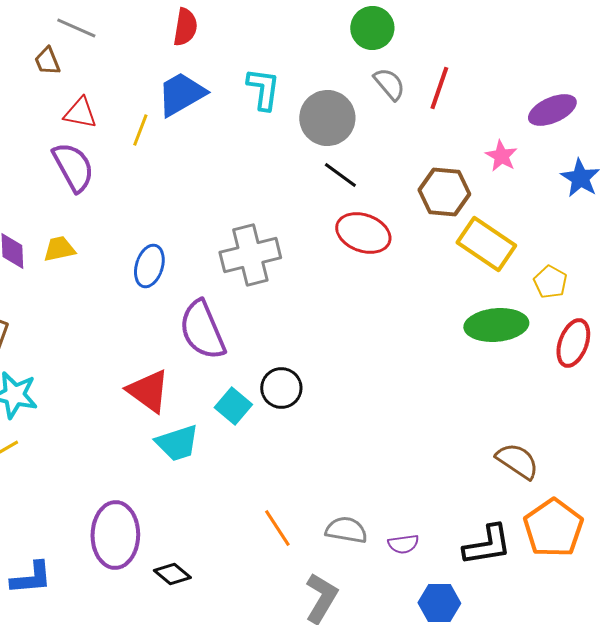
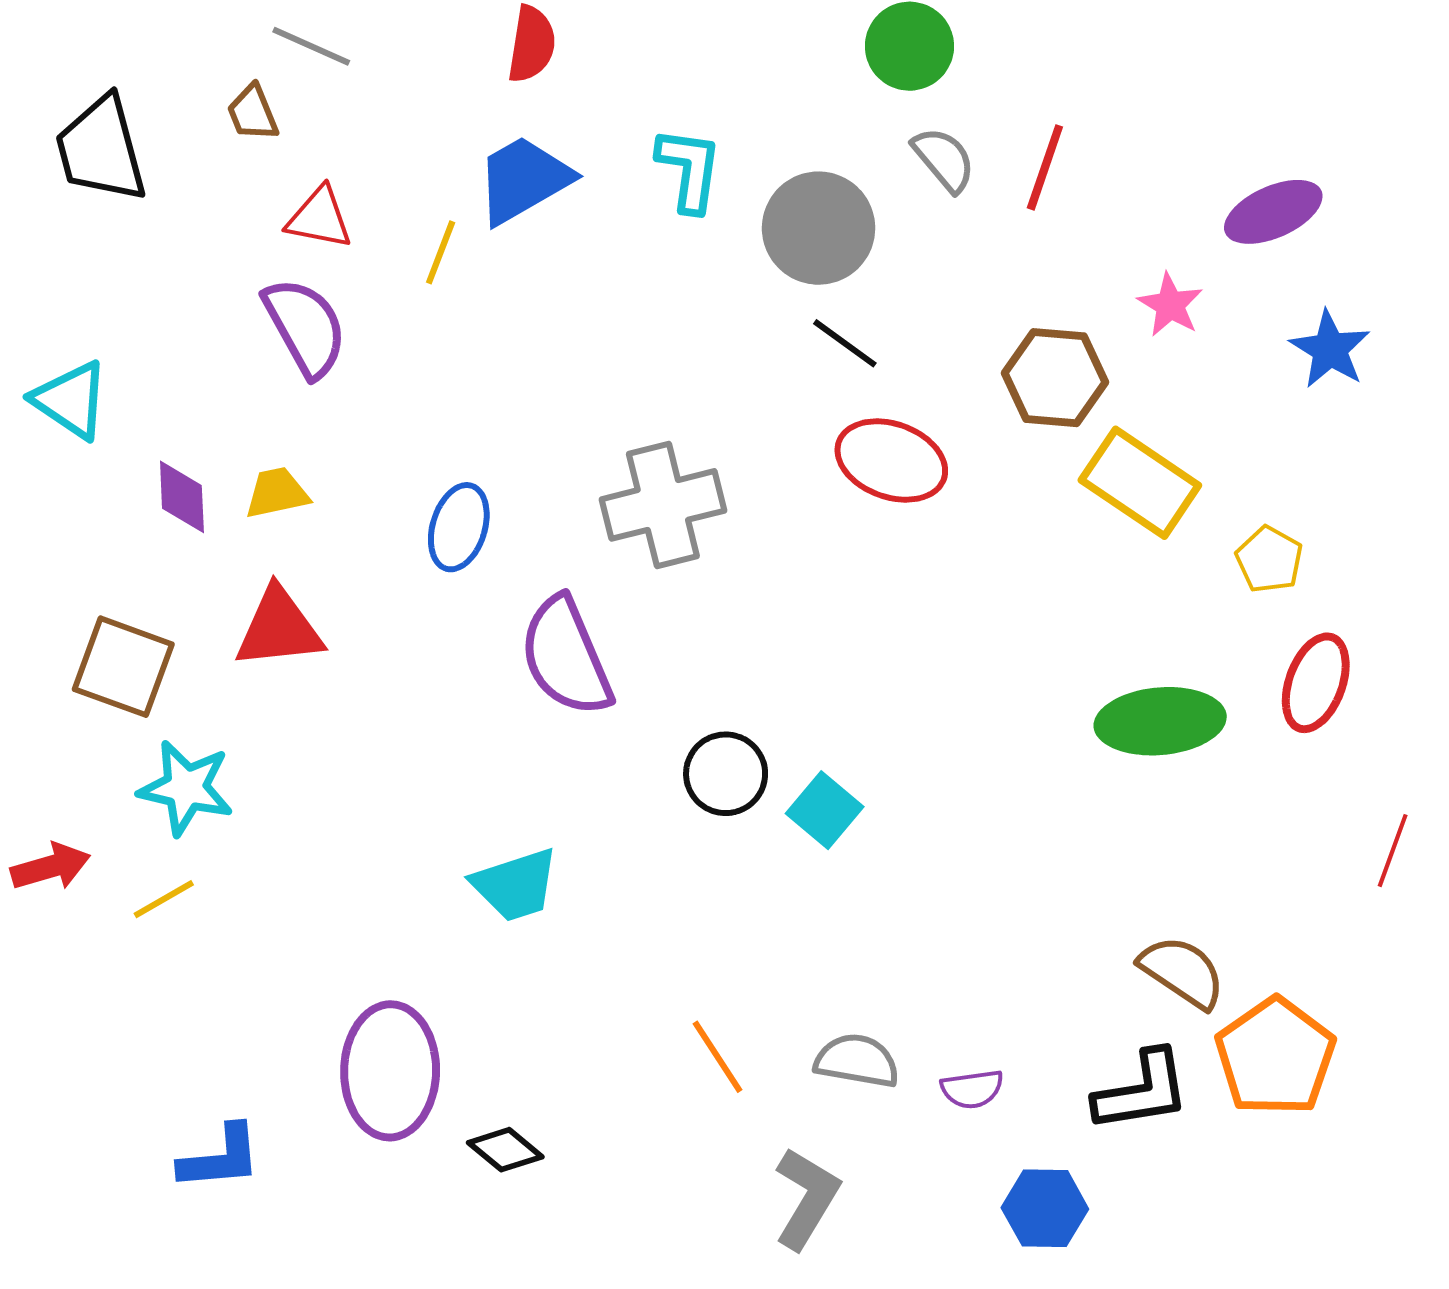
green ellipse: (496, 325) -> (1160, 721), moved
red triangle: (148, 391) -> (279, 628), moved, turned -42
cyan square: (233, 406) -> (825, 810), moved
brown semicircle: (517, 461) -> (1182, 972), moved

